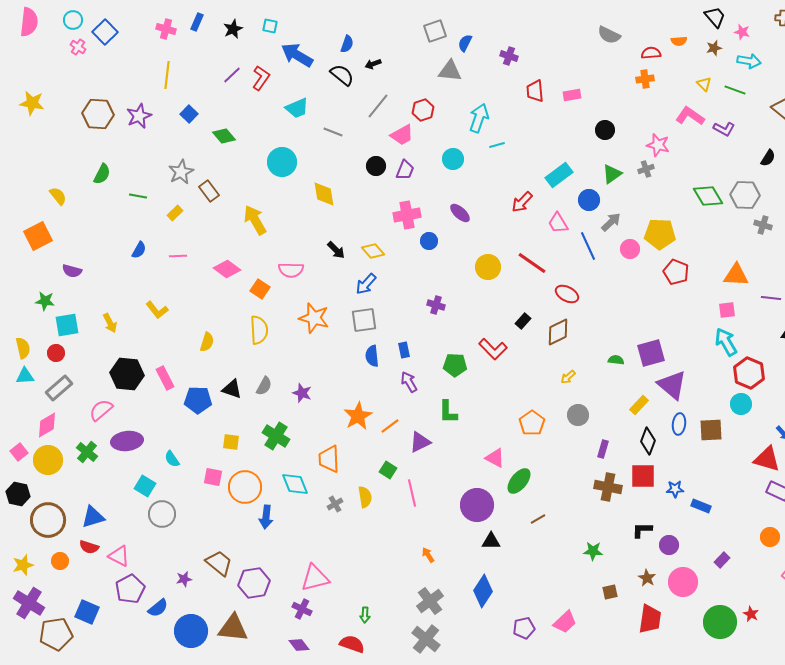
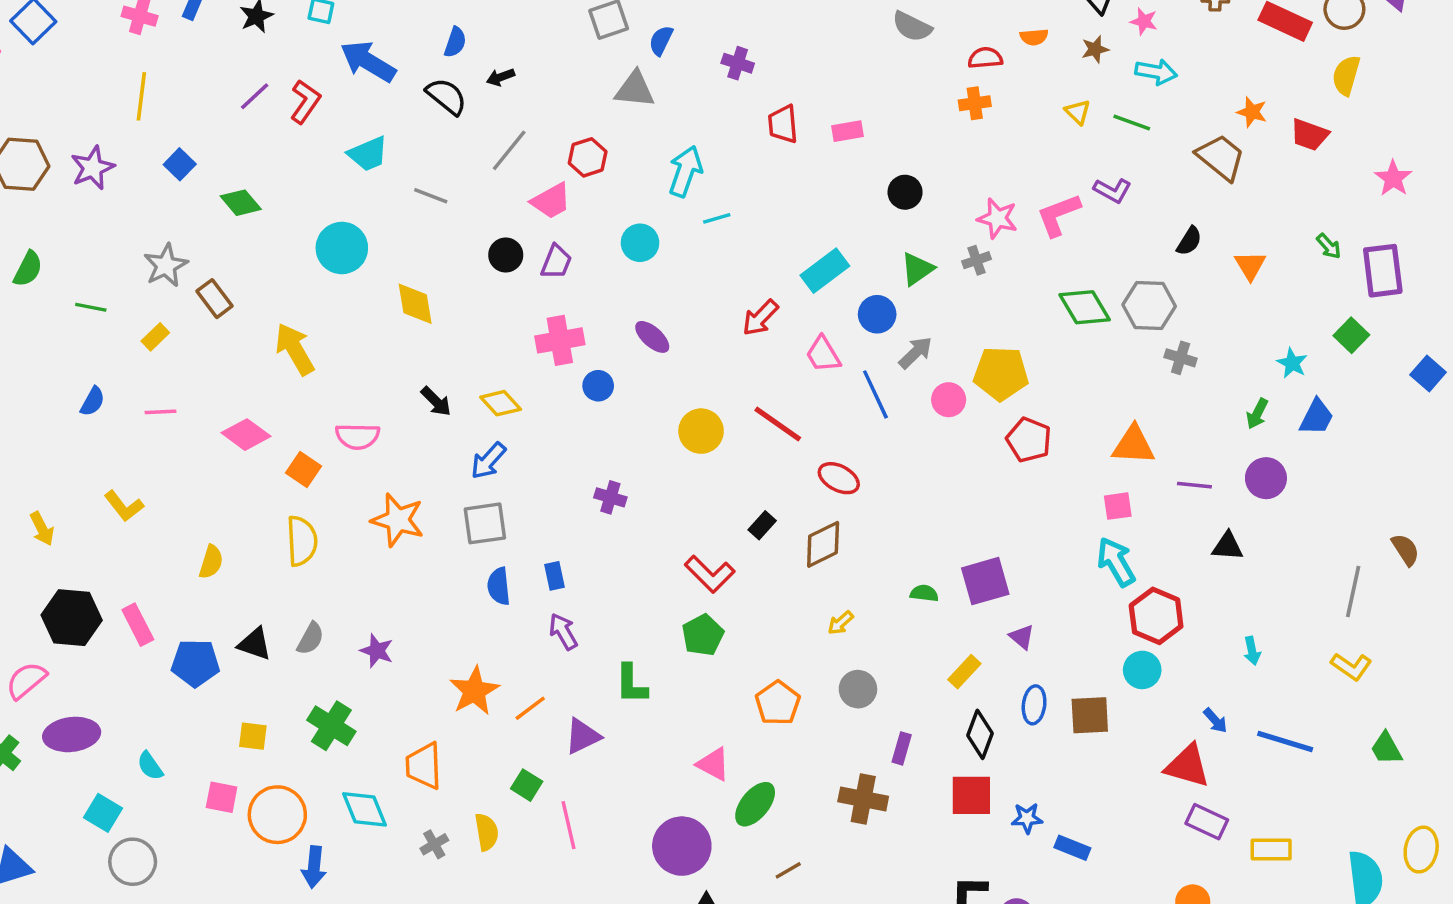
pink L-shape: (690, 116) -> (1058, 215), moved, turned -56
green pentagon: (455, 365) -> (703, 635), moved, turned -30
purple triangle: (672, 385) -> (1022, 637), size x0.5
brown cross: (608, 487) -> (863, 799), moved

